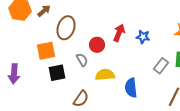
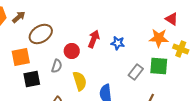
brown ellipse: (66, 28) -> (41, 34), turned 40
gray semicircle: (82, 60) -> (57, 66), turned 48
yellow semicircle: (105, 75) -> (80, 81), turned 78

